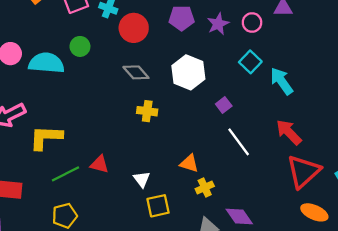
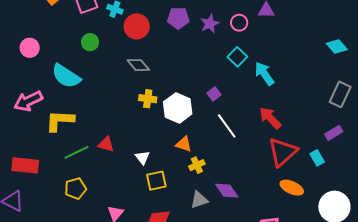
cyan semicircle: (46, 63) -> (66, 76), moved, turned -152
white hexagon: (188, 72) -> (178, 108), moved

